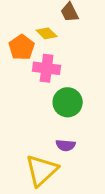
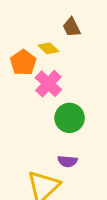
pink cross: (47, 68) -> (48, 84), turned 36

